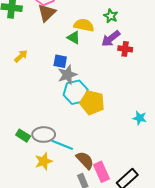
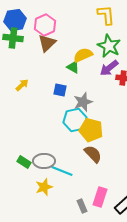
green star: (111, 16) -> (109, 46), size x1.6
yellow semicircle: (84, 25) -> (83, 55), turned -36
gray star: (67, 75) -> (83, 102), moved
brown semicircle: (85, 160) -> (93, 154), moved
pink rectangle: (101, 172) -> (100, 197), turned 42

